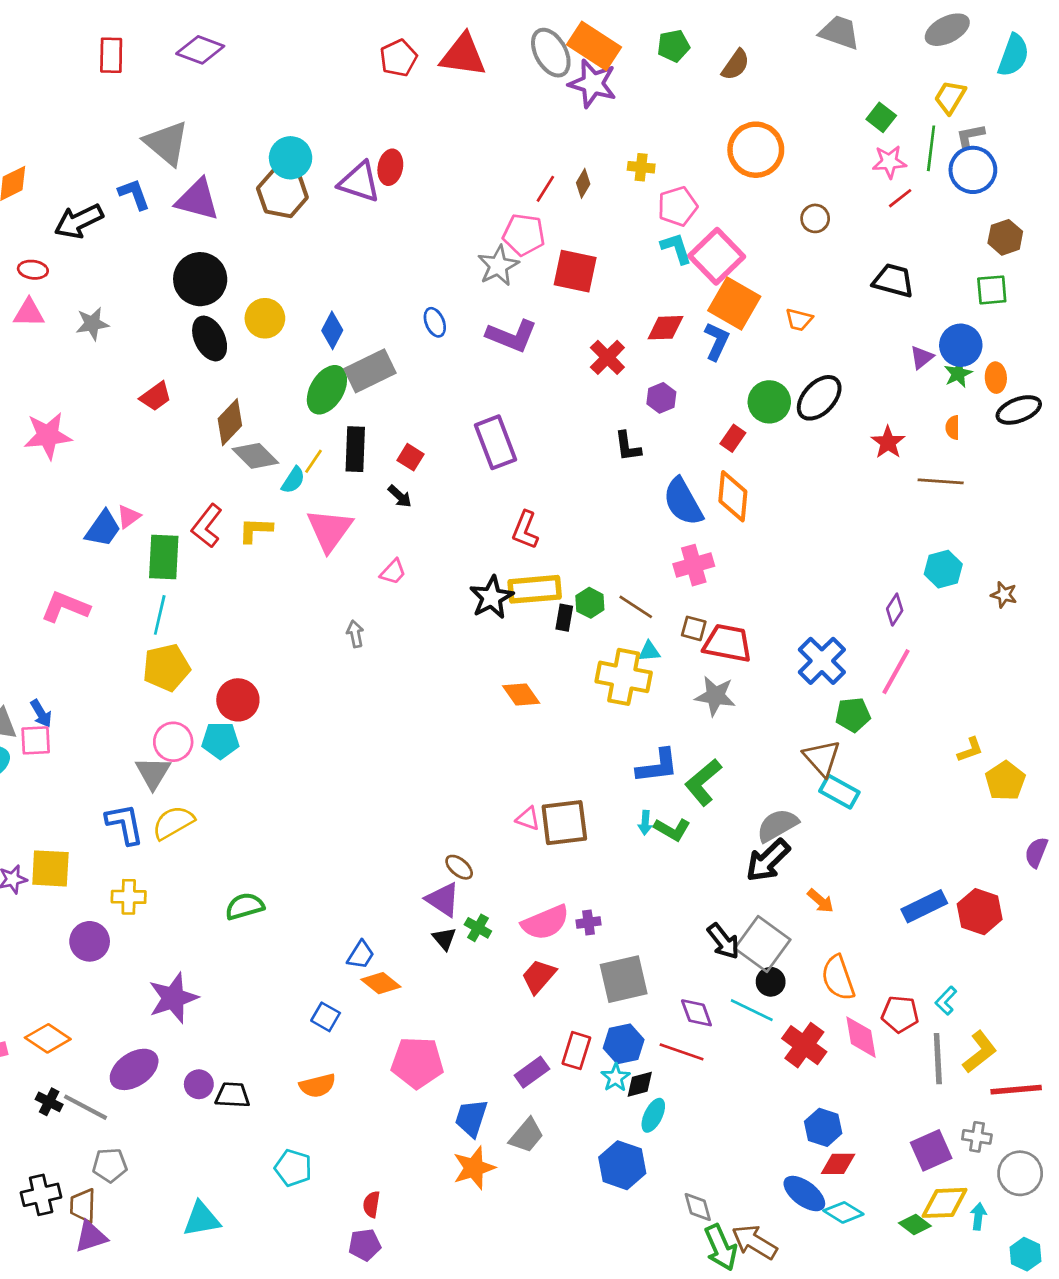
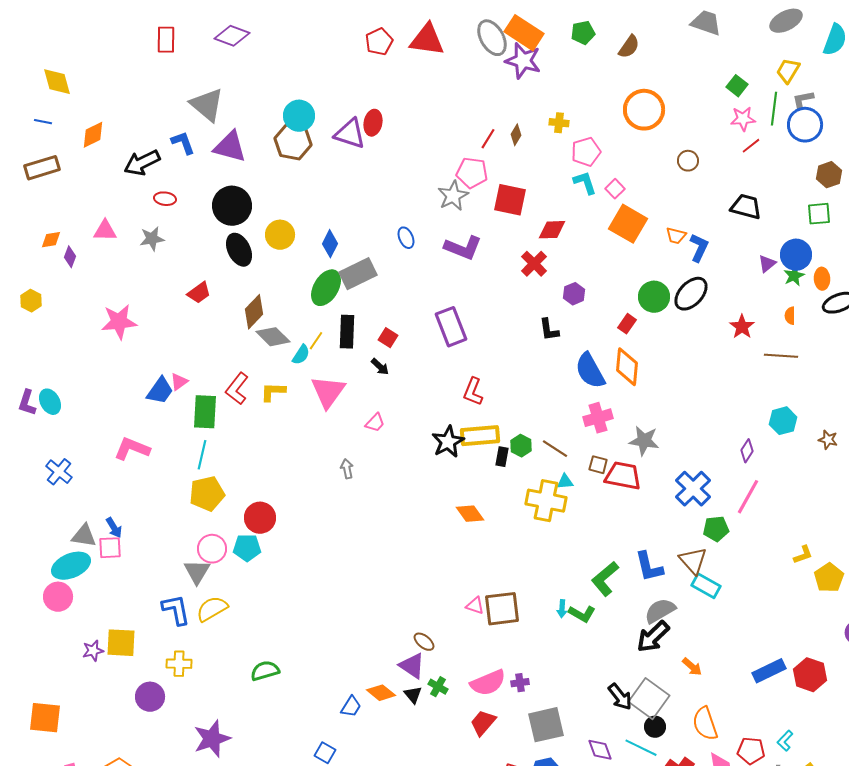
pink square: (717, 256) -> (615, 189), size x0.5
red ellipse: (33, 270) -> (165, 199), moved
red diamond: (665, 328) -> (552, 230), moved
blue L-shape: (717, 341) -> (699, 248), moved
gray star: (715, 696) -> (644, 441), moved
blue L-shape: (657, 766) -> (649, 567), moved, turned 84
orange diamond: (381, 983) -> (381, 693), moved

